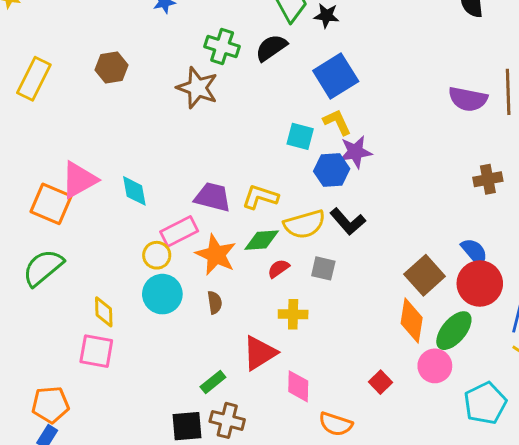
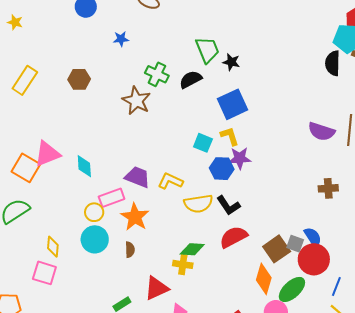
green diamond: (262, 240) -> (192, 249), moved
gray square: (323, 268) -> (295, 244), moved
red semicircle: (279, 269) -> (233, 237), moved, size x1.8

